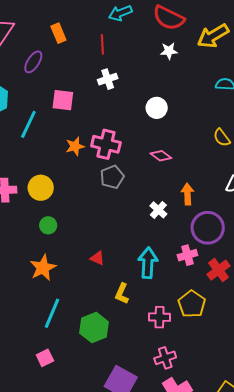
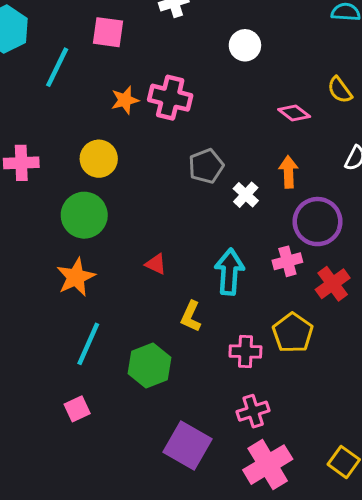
pink diamond: (161, 156) -> (294, 113), moved
gray pentagon: (112, 177) -> (206, 166), moved
yellow circle: (41, 188) -> (99, 159), moved
green circle: (48, 225) -> (84, 215), size x1.8

